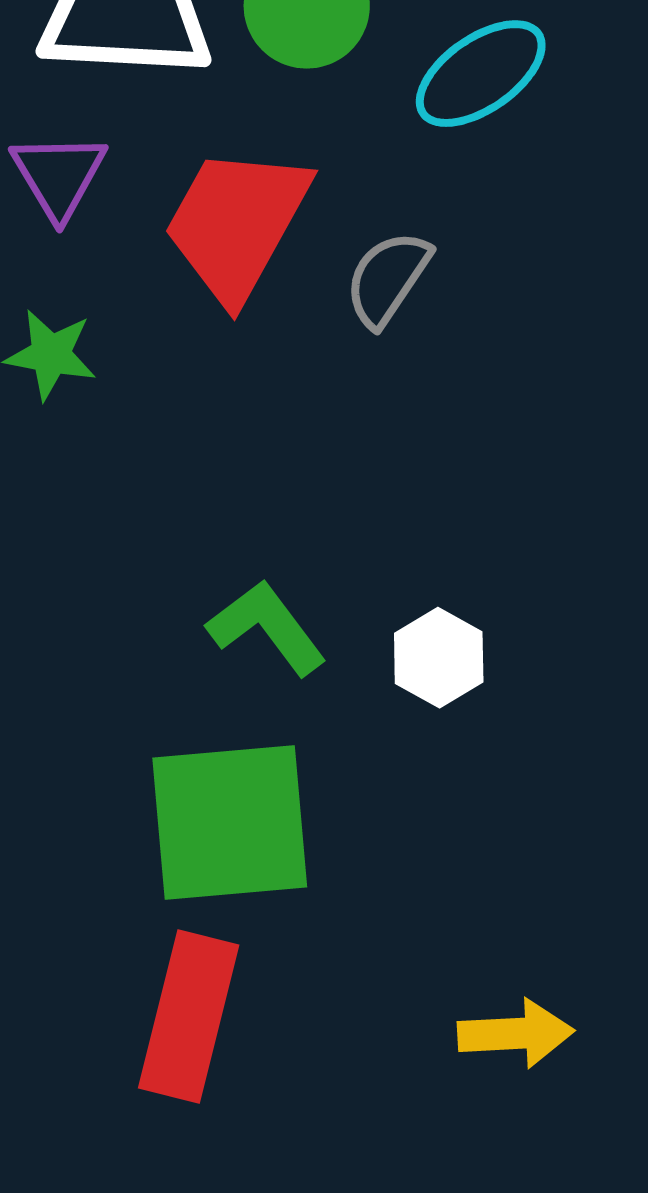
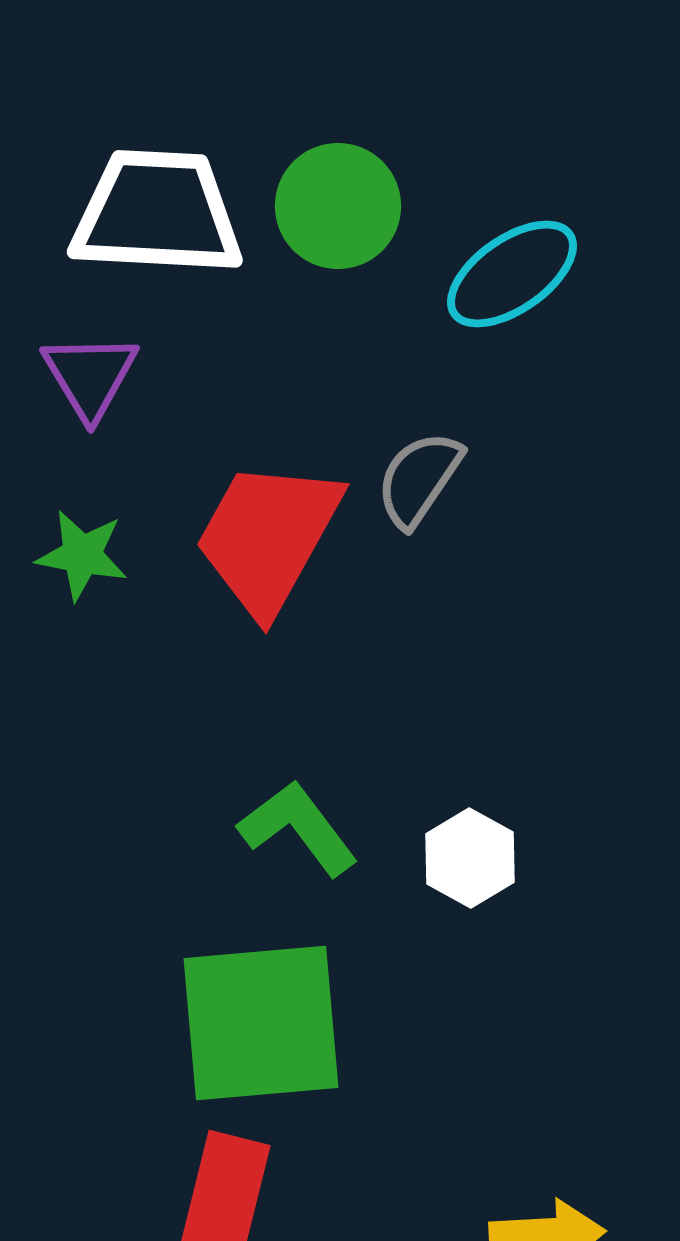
red trapezoid: (237, 224) -> (268, 537), moved

